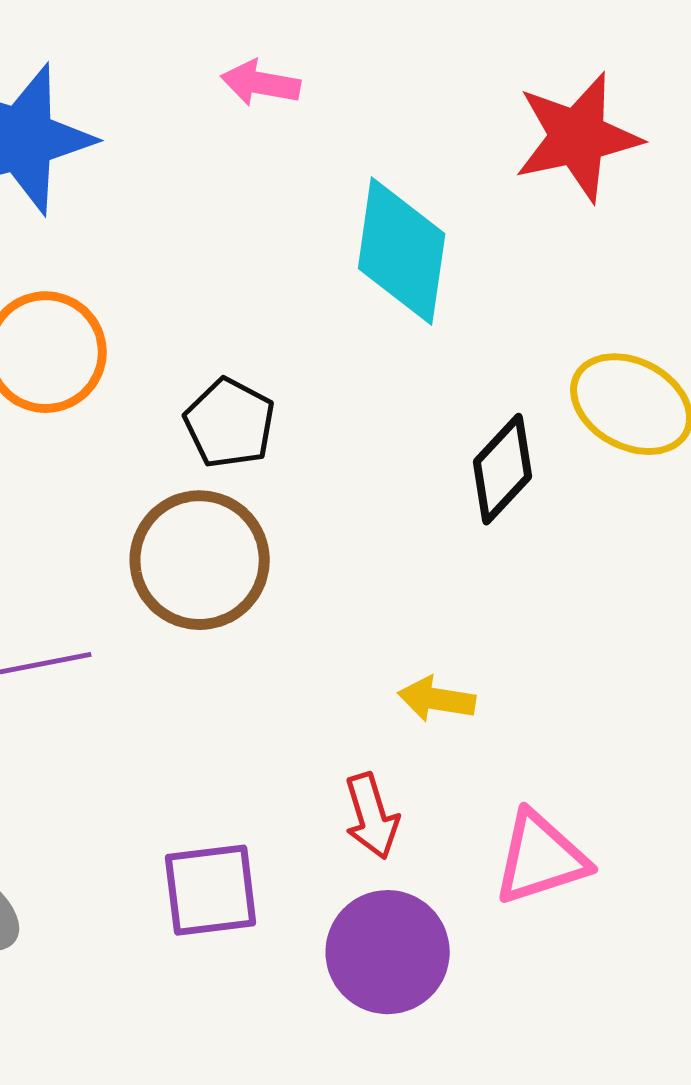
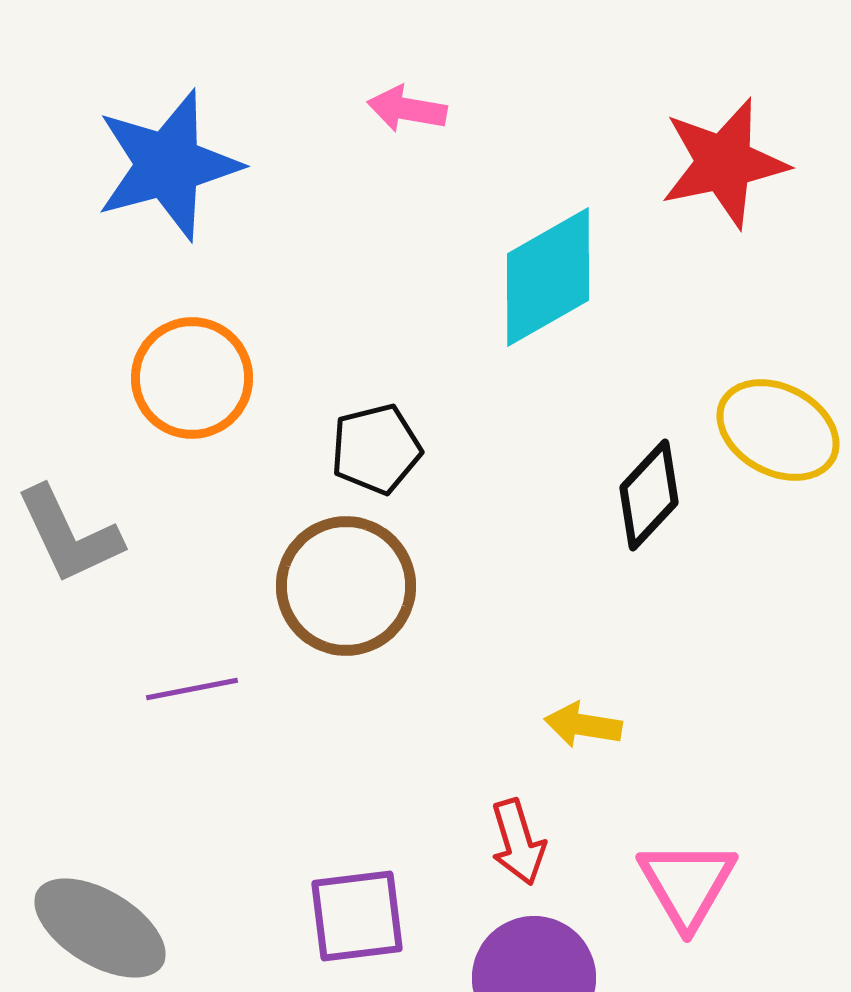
cyan diamond: (402, 251) -> (548, 277), turned 52
black pentagon: (230, 423) -> (376, 449), turned 30
pink triangle: (541, 858) -> (687, 884), turned -42

